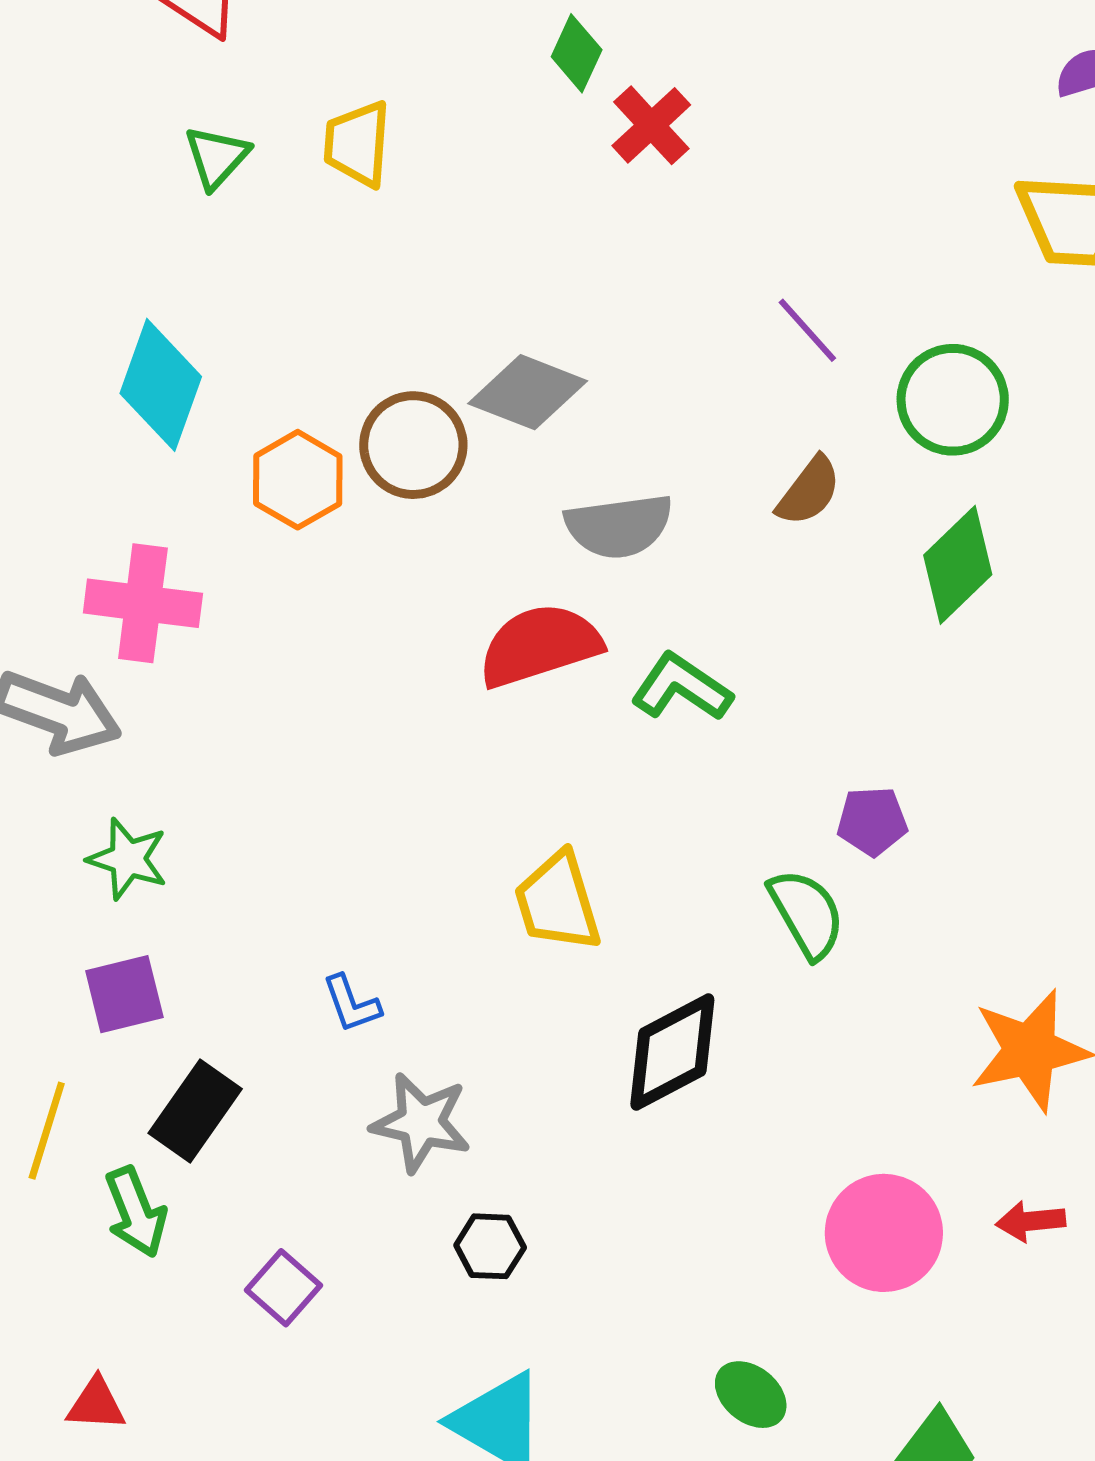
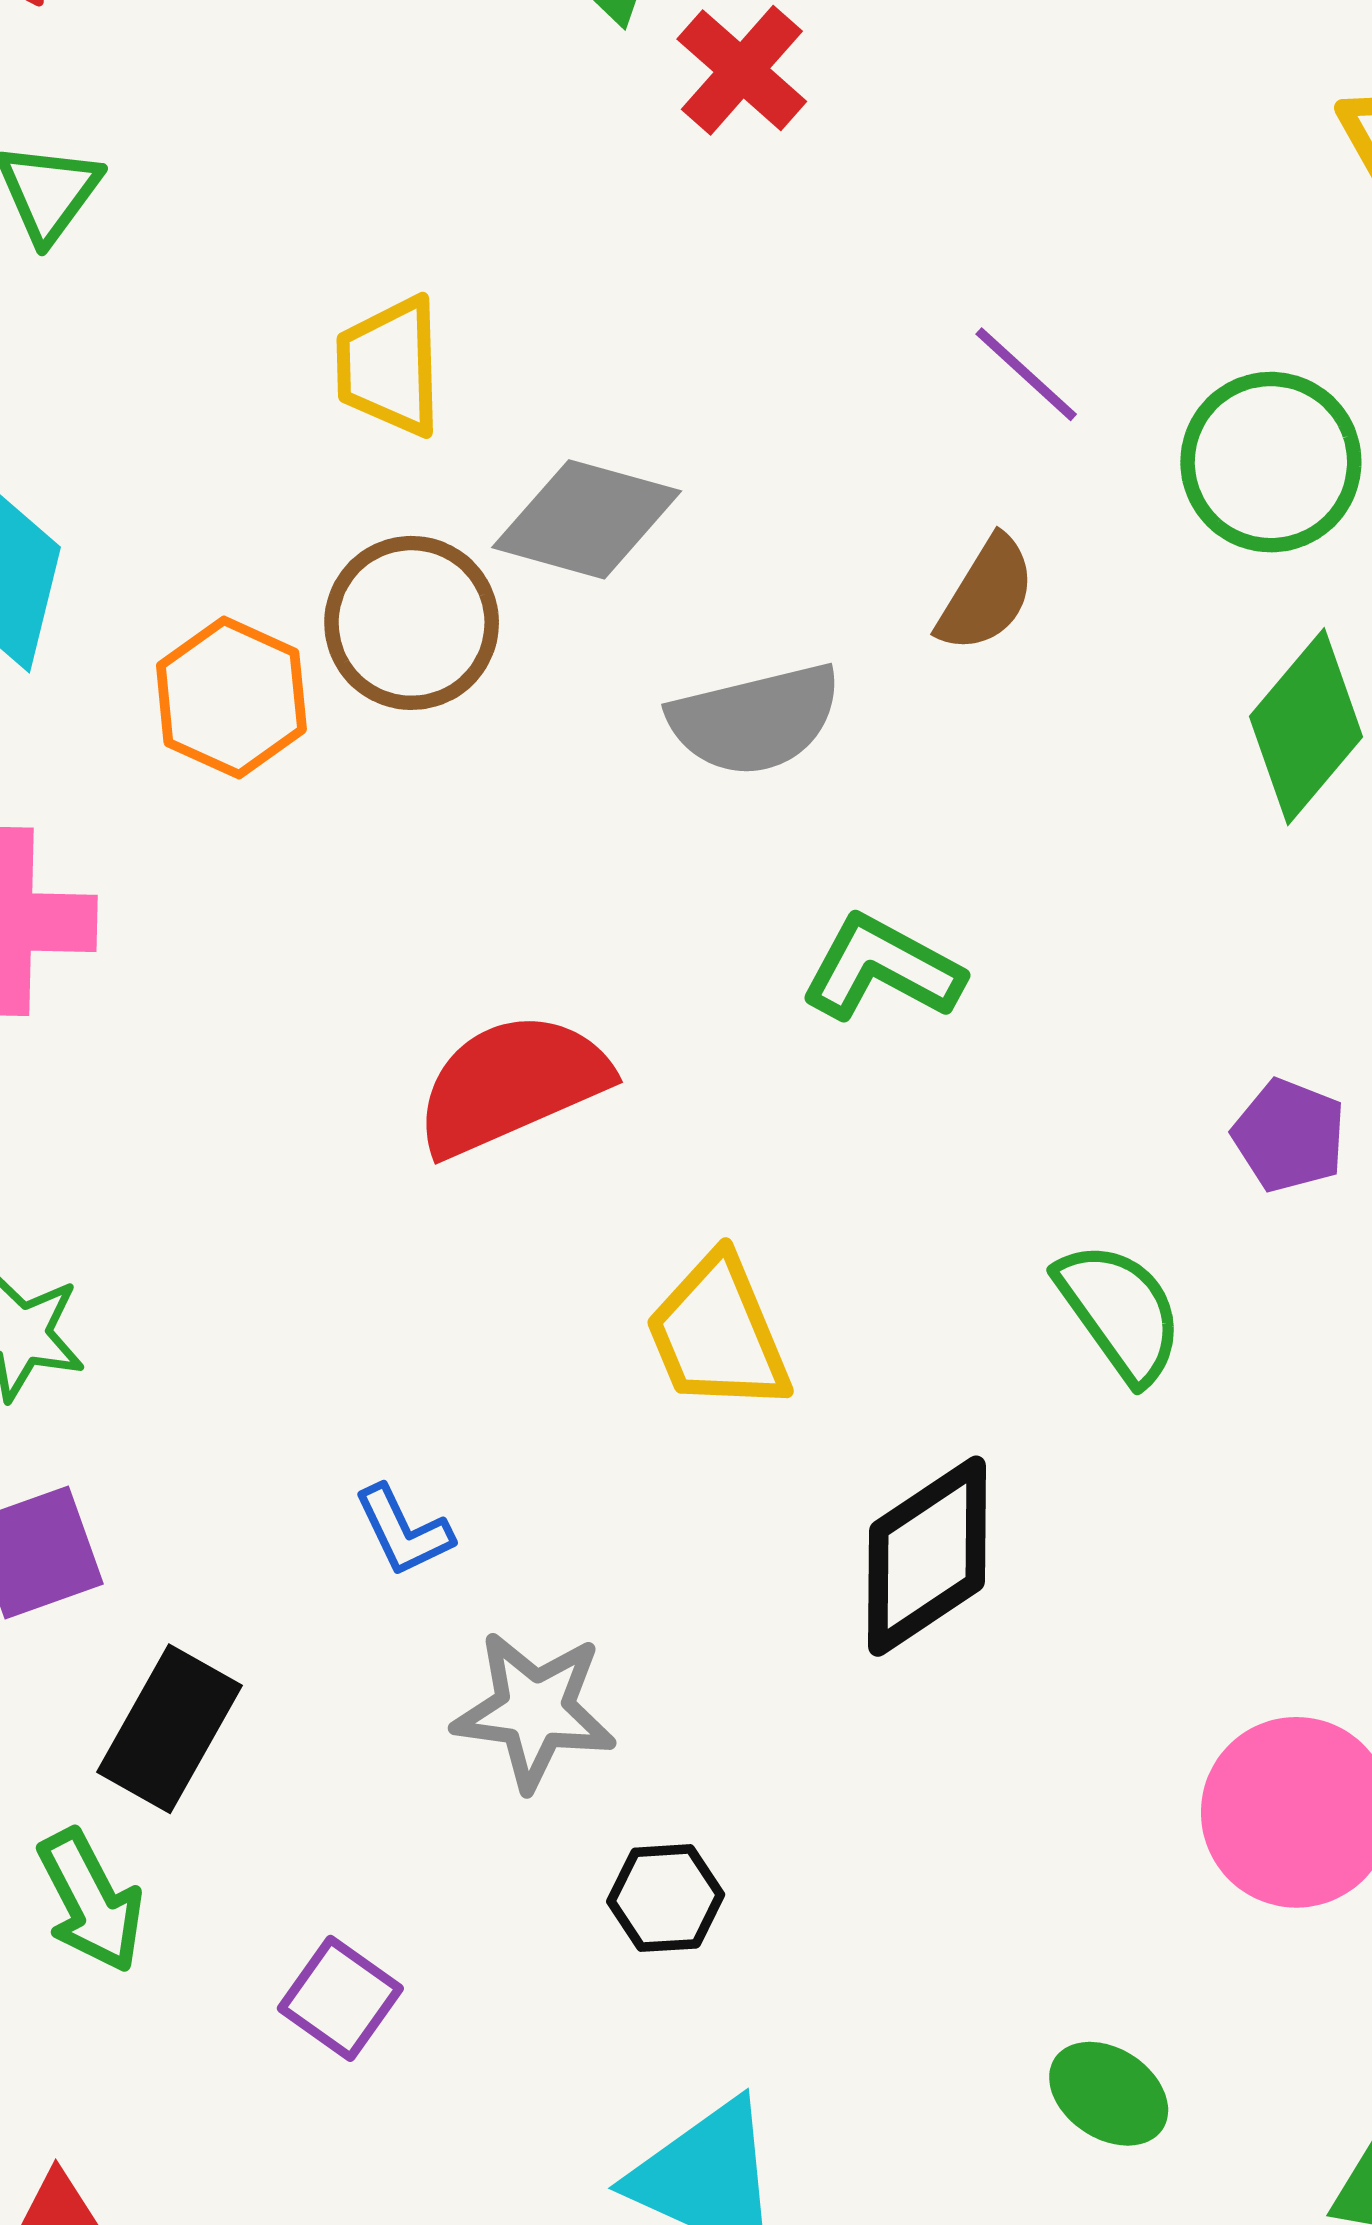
yellow trapezoid: (357, 144) -> (390, 366), moved
brown semicircle: (809, 491) -> (986, 594), moved
red semicircle: (540, 645) -> (512, 1084), moved
purple pentagon: (872, 821) -> (1289, 1136), moved, turned 30

